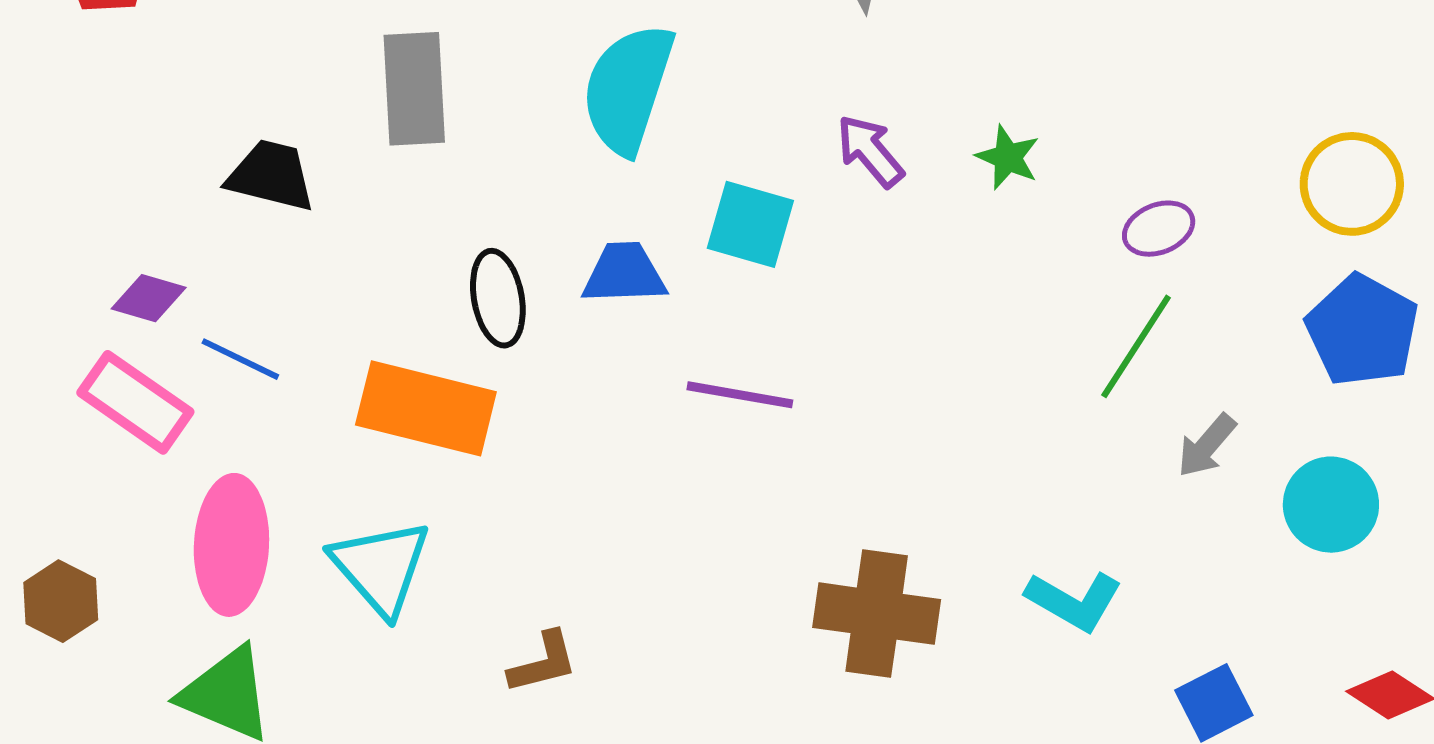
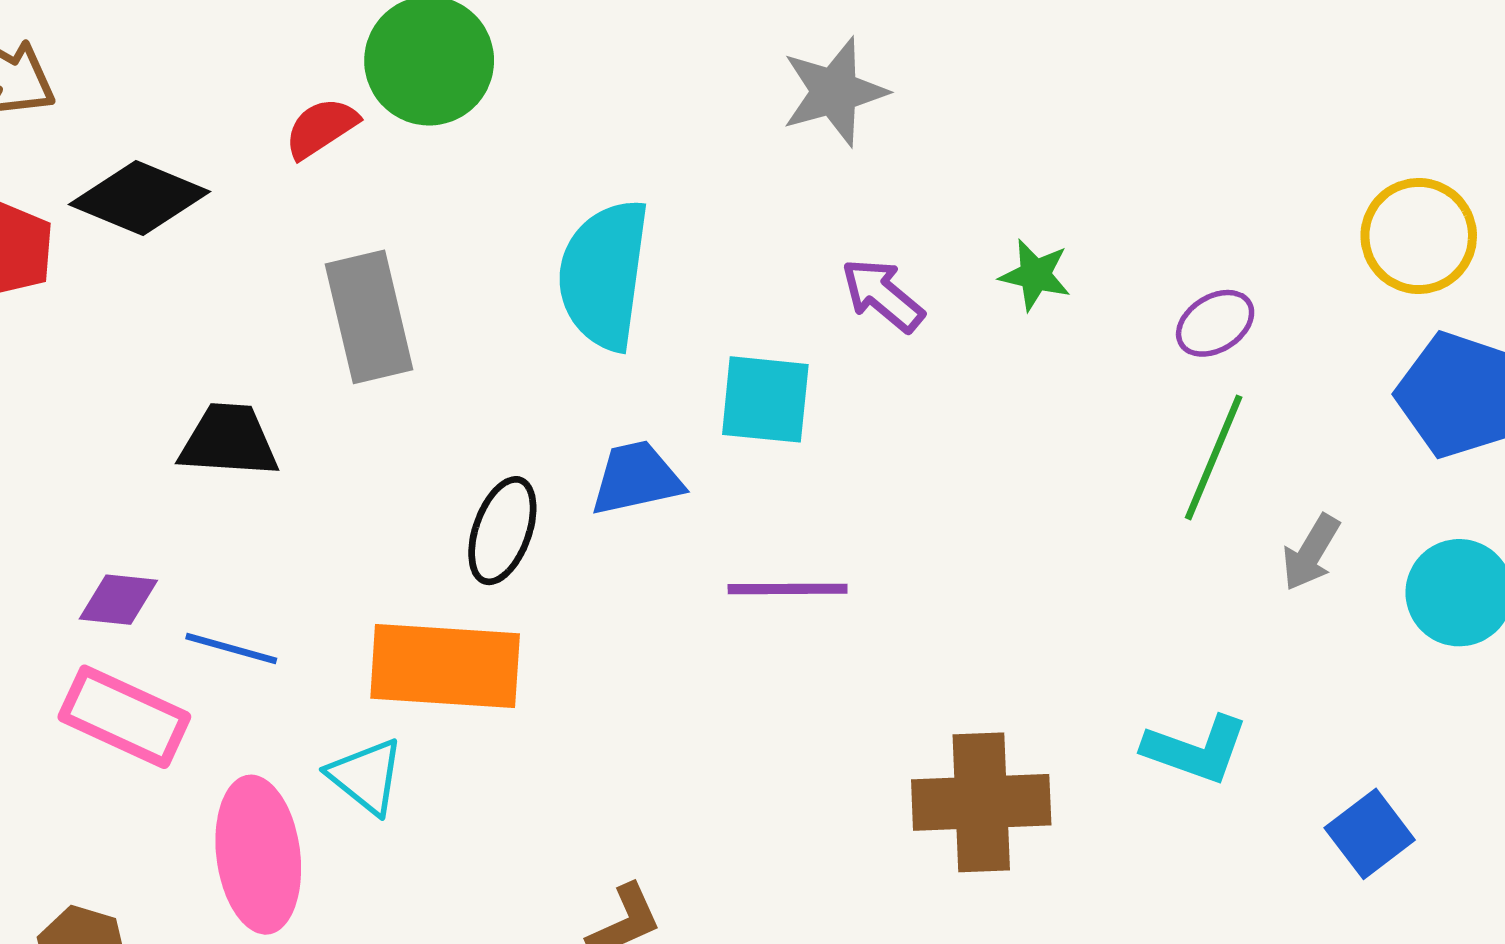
black ellipse: (498, 298) -> (502, 531), turned 40
cyan triangle: (381, 567) -> (366, 776), moved, size x0.7

